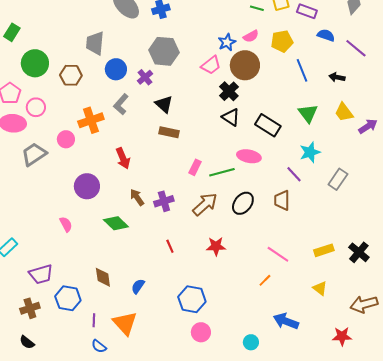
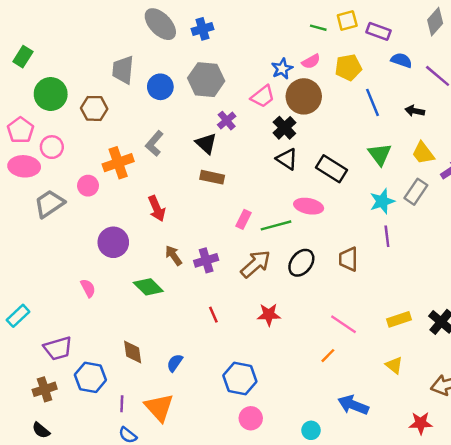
blue circle: (116, 69) -> (160, 87), moved
purple cross: (145, 77) -> (227, 121), moved
purple line: (294, 174) -> (387, 236), moved, turned 36
gray rectangle: (338, 179) -> (416, 192), moved

